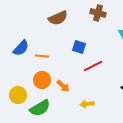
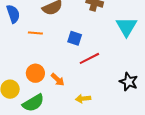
blue semicircle: (21, 48) -> (13, 14), moved, turned -60
orange line: (42, 56) -> (35, 33), moved

